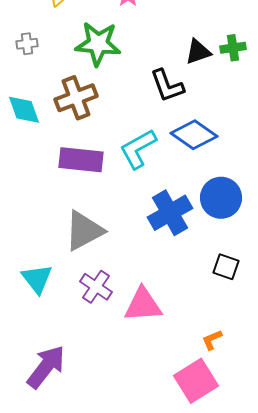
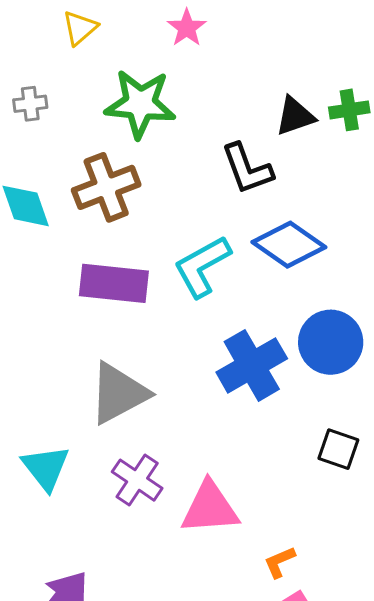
orange L-shape: (212, 340) -> (280, 562), moved

